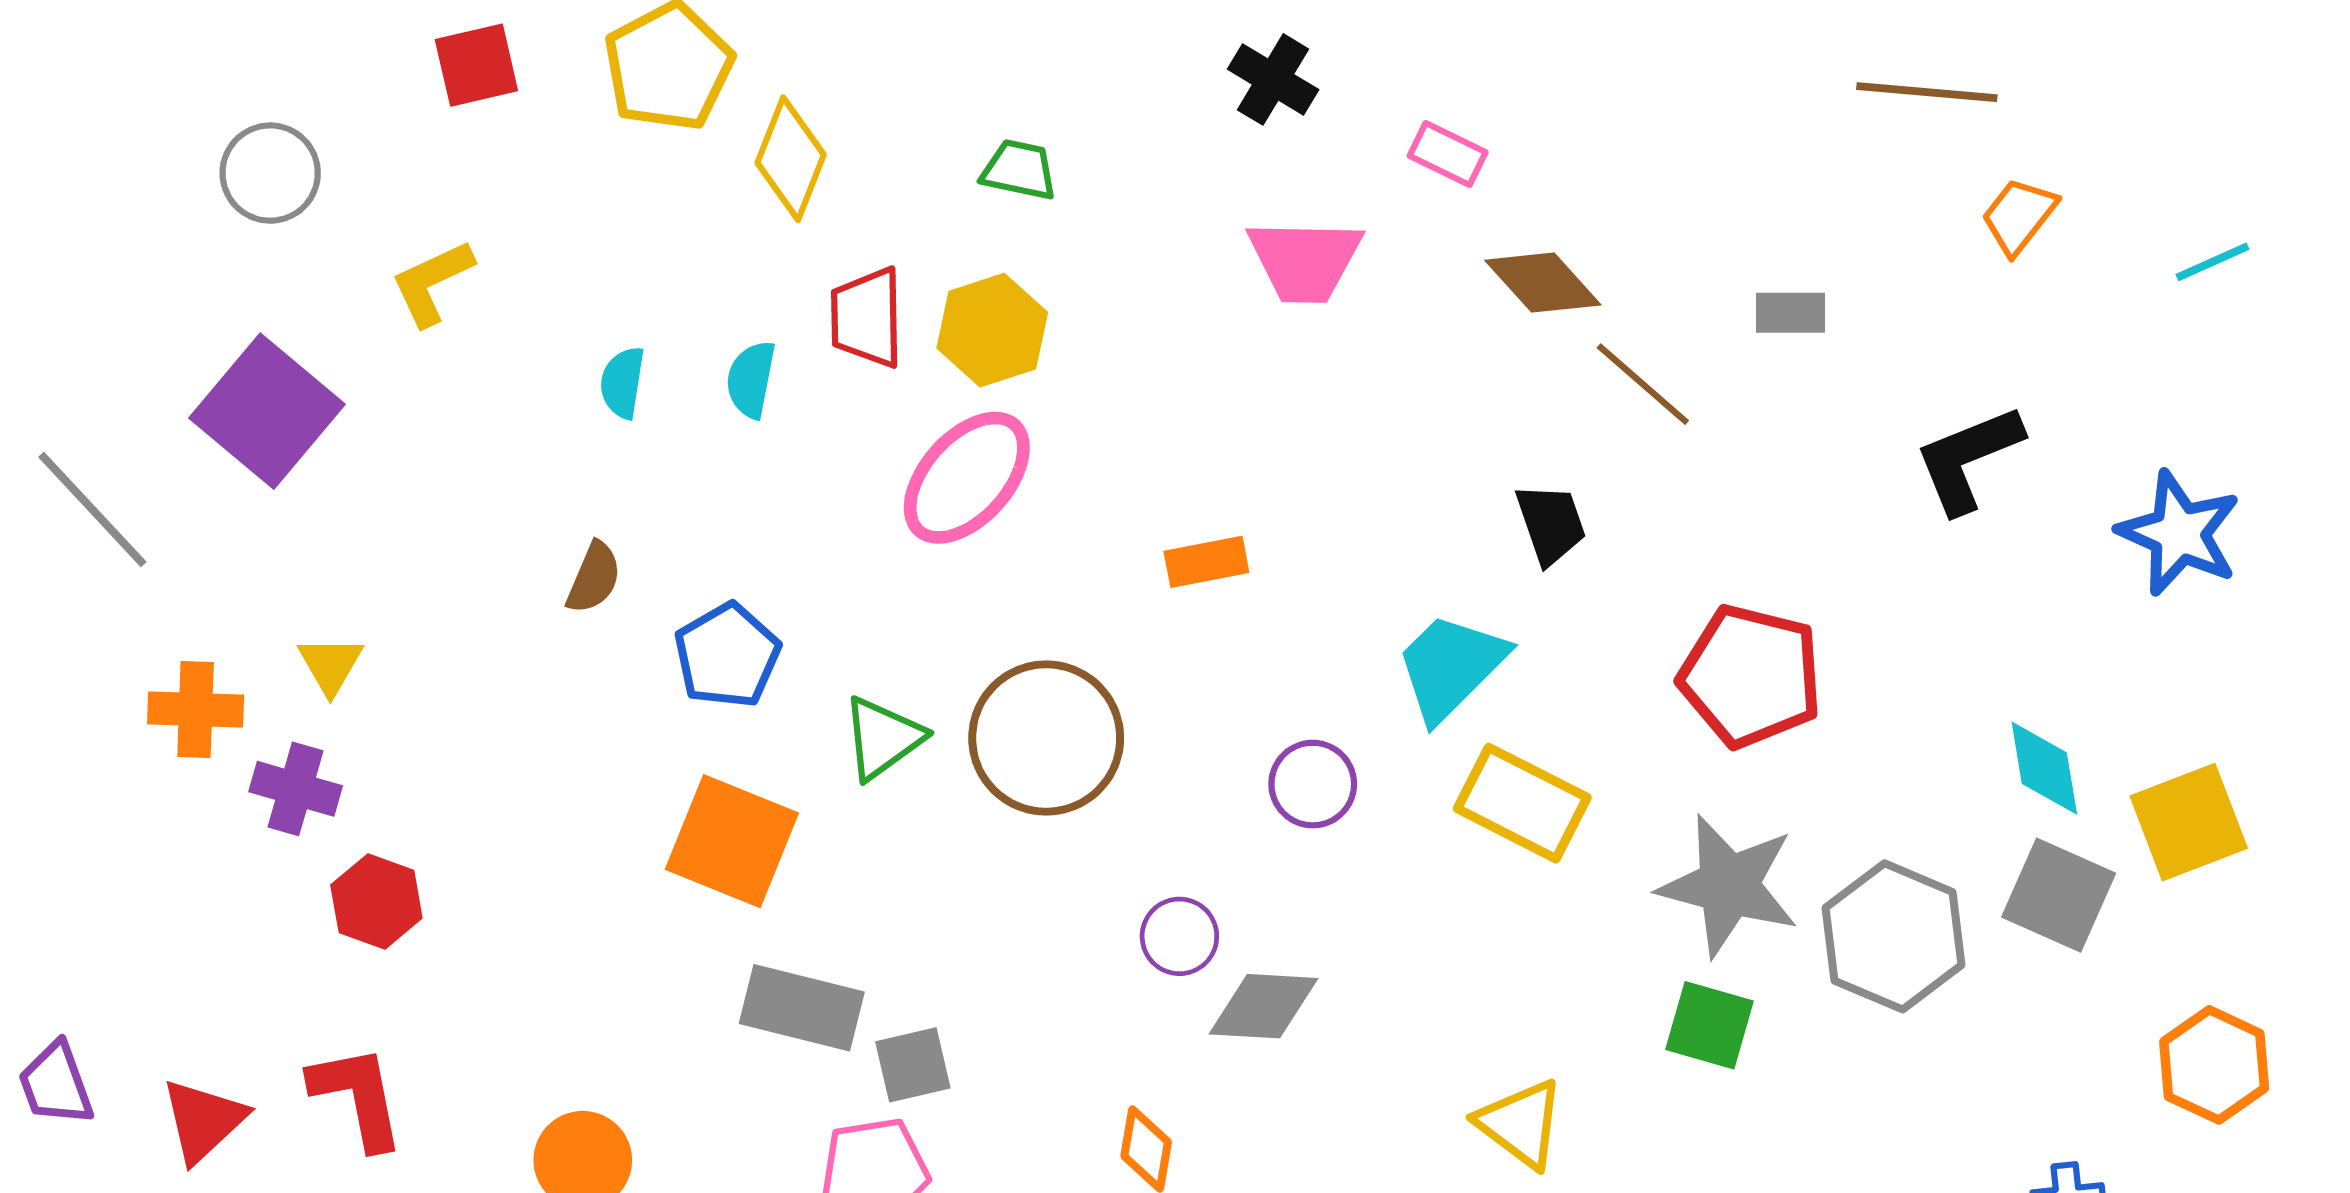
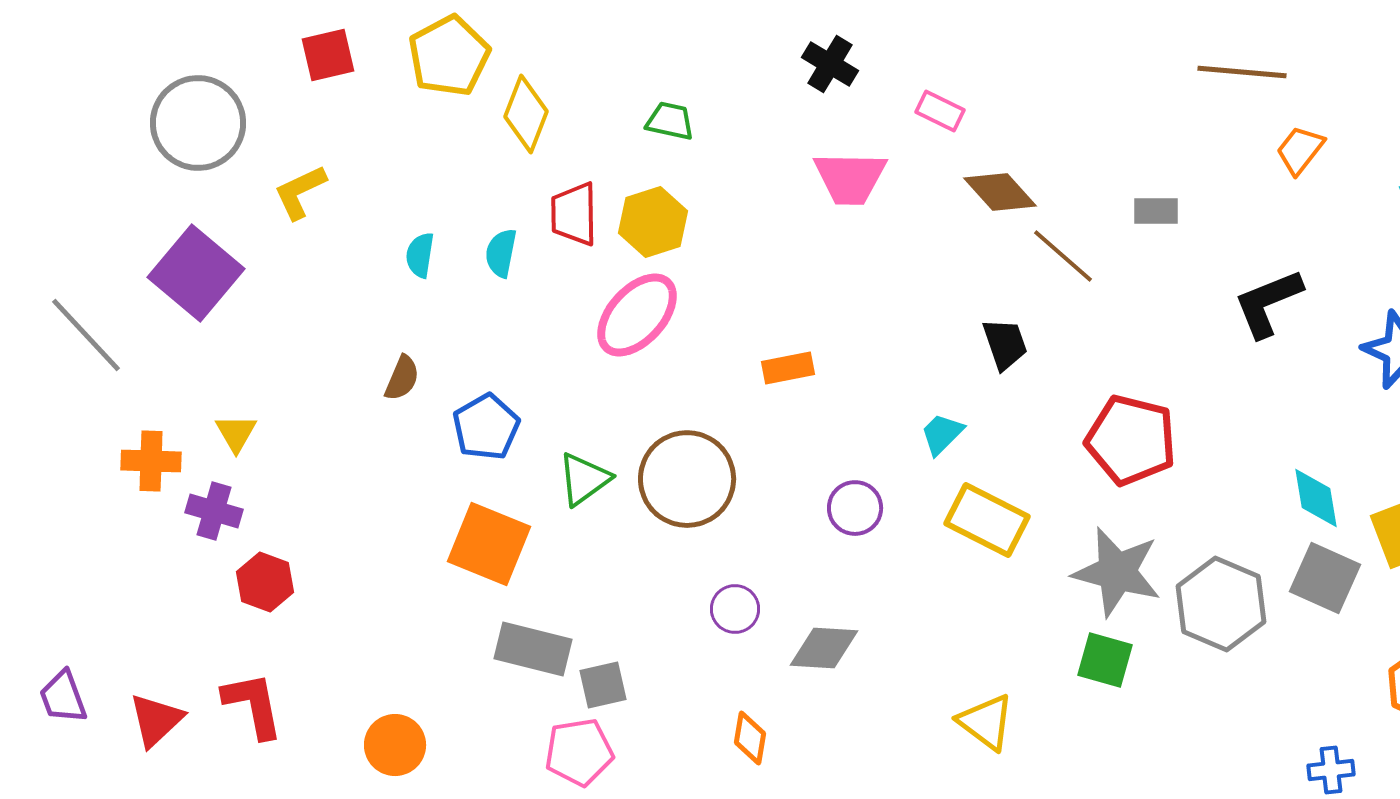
gray circle: (270, 173) -> (198, 123), size x1.5
cyan trapezoid: (1451, 667) -> (942, 434), size x0.6
purple circle: (1179, 936) -> (735, 609), moved

